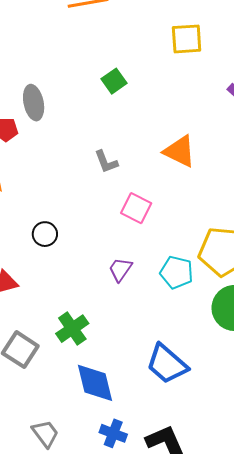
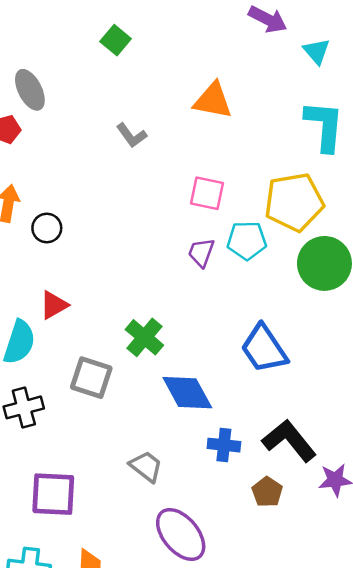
pink square: (136, 208) -> (207, 193), moved
black circle: (45, 234) -> (47, 228), moved
purple trapezoid: (120, 269) -> (201, 252), moved
blue trapezoid: (167, 364) -> (264, 349), turned 30

